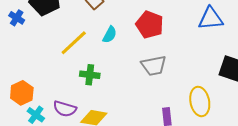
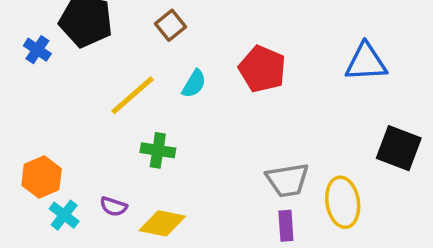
gray trapezoid: (154, 66) -> (287, 180), moved
purple semicircle: (65, 109) -> (114, 207), size x0.7

